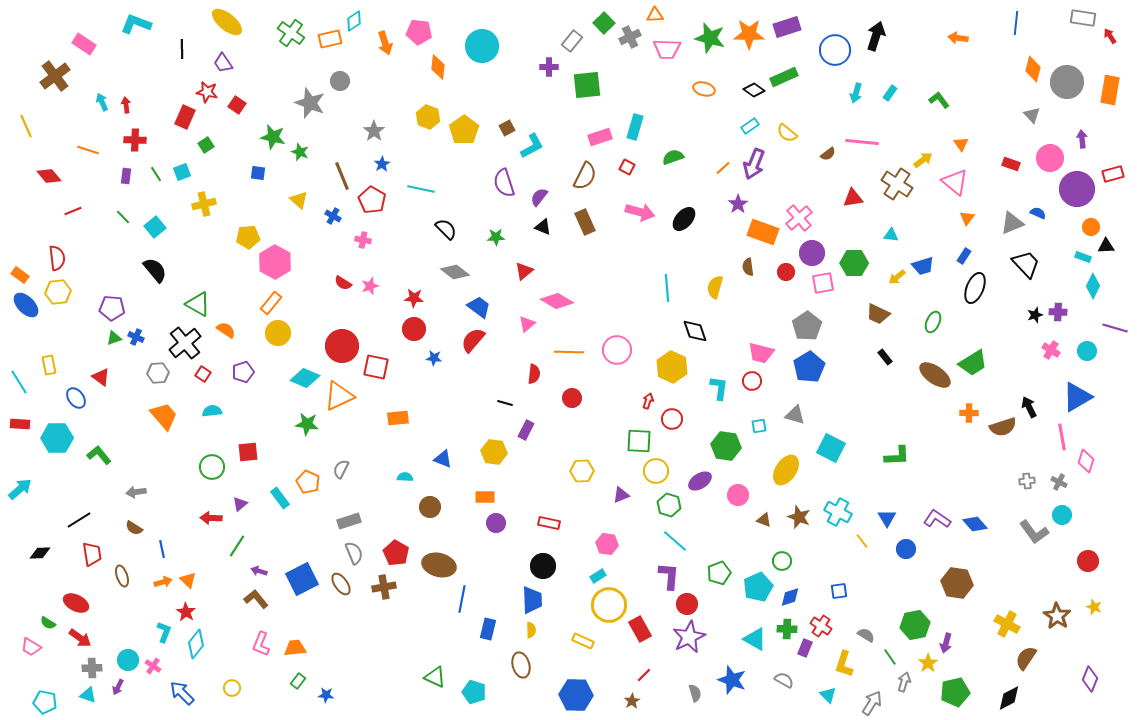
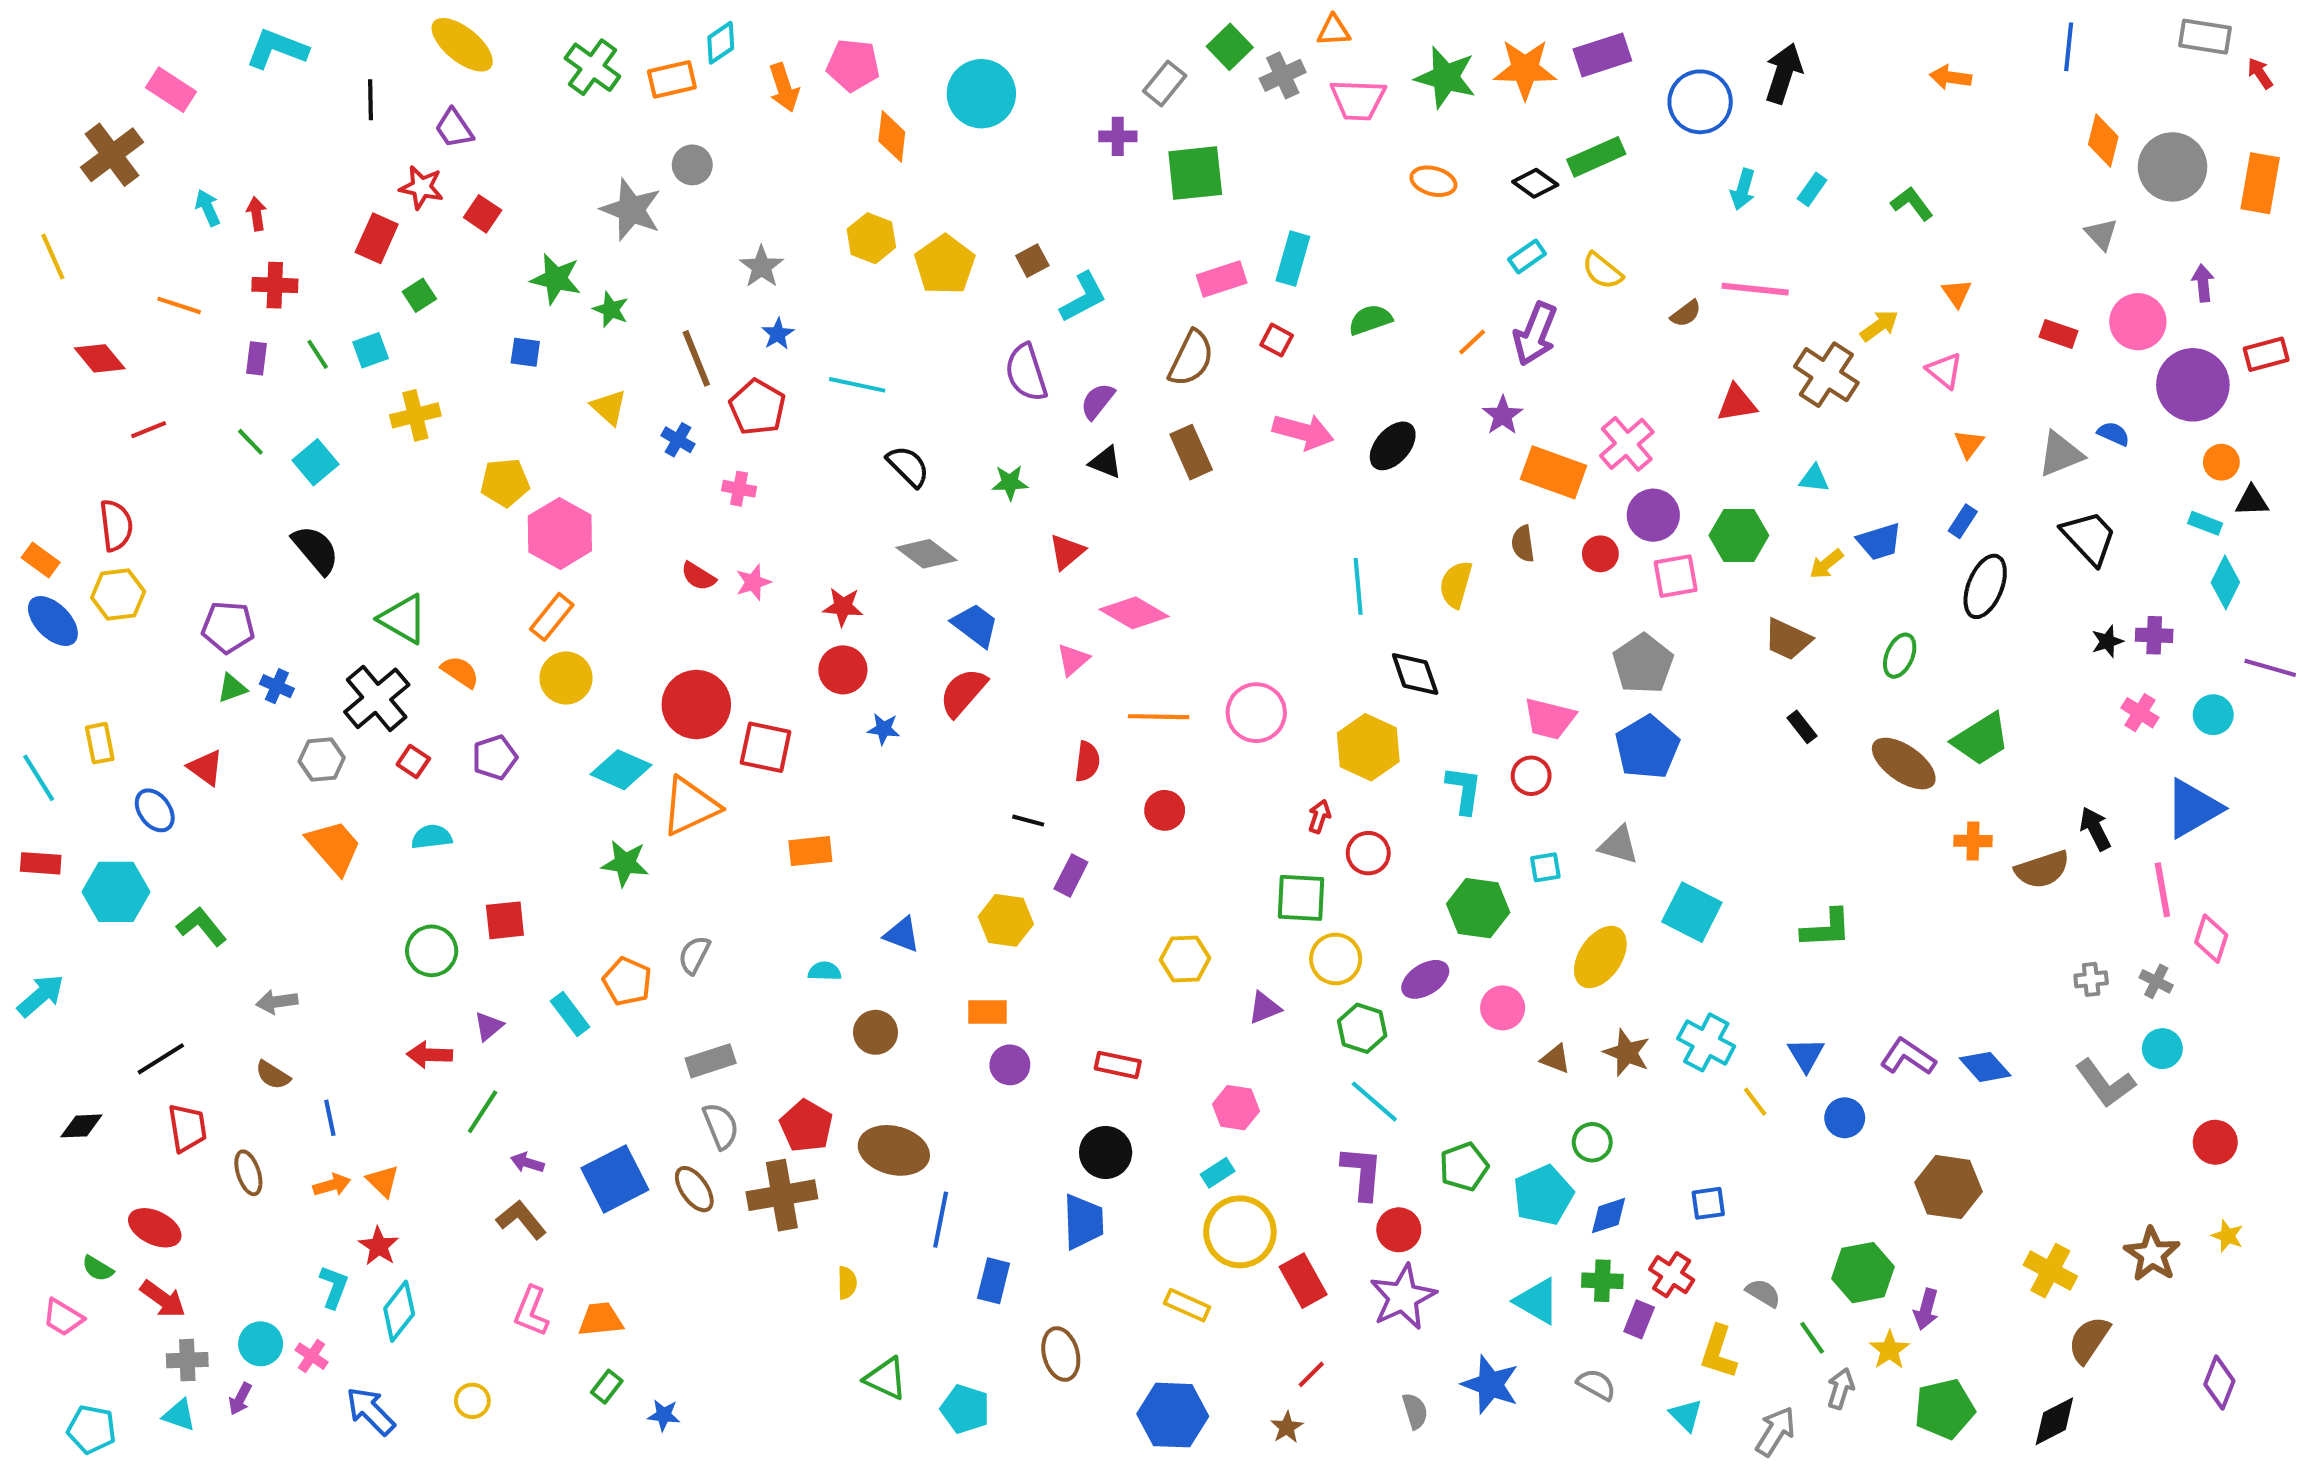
pink triangle: (955, 182) -> (1944, 371), size x0.7
brown cross: (384, 587) -> (782, 1195), size x1.4
yellow semicircle: (531, 630) -> (847, 1283), moved

